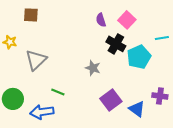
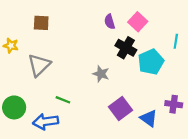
brown square: (31, 15) -> (41, 23), moved
cyan line: (162, 38) -> (176, 41), turned -72

